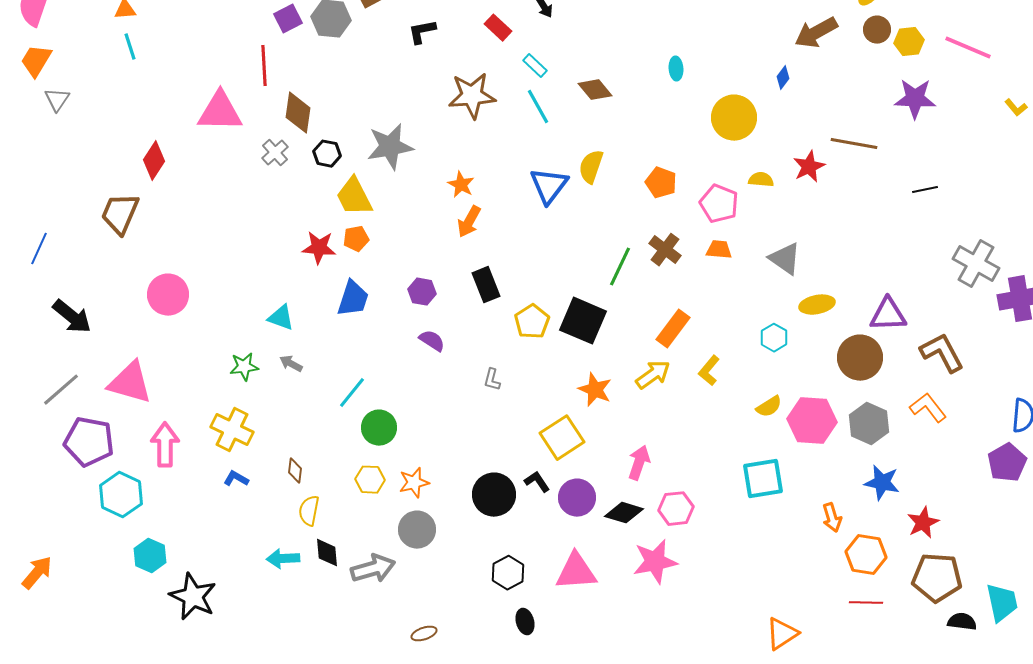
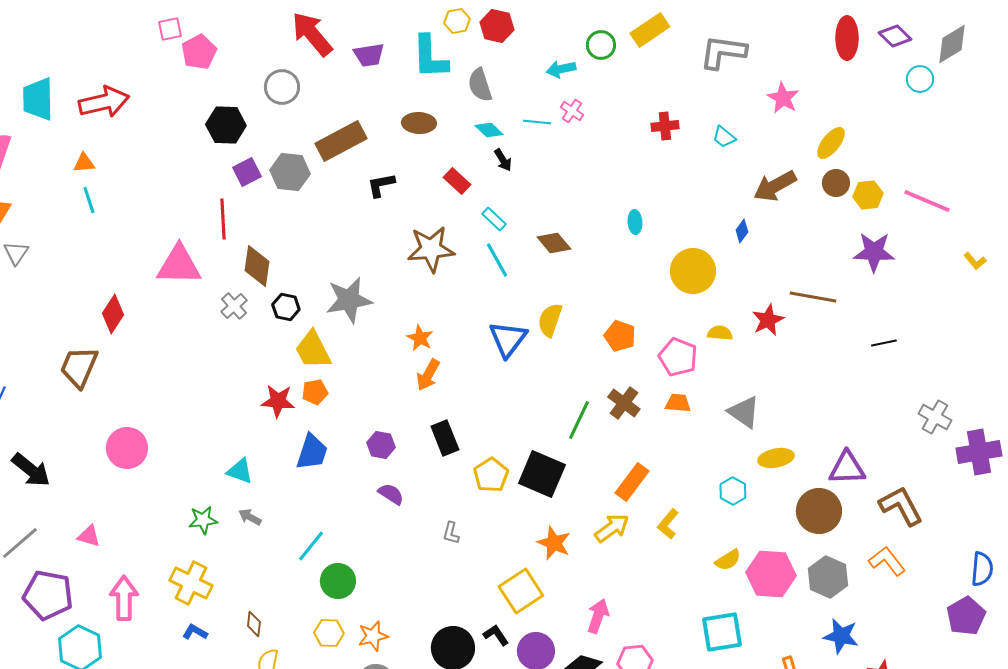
gray cross: (976, 264) -> (935, 417), size x0.7
pink triangle: (130, 383) -> (89, 536), size x0.5

